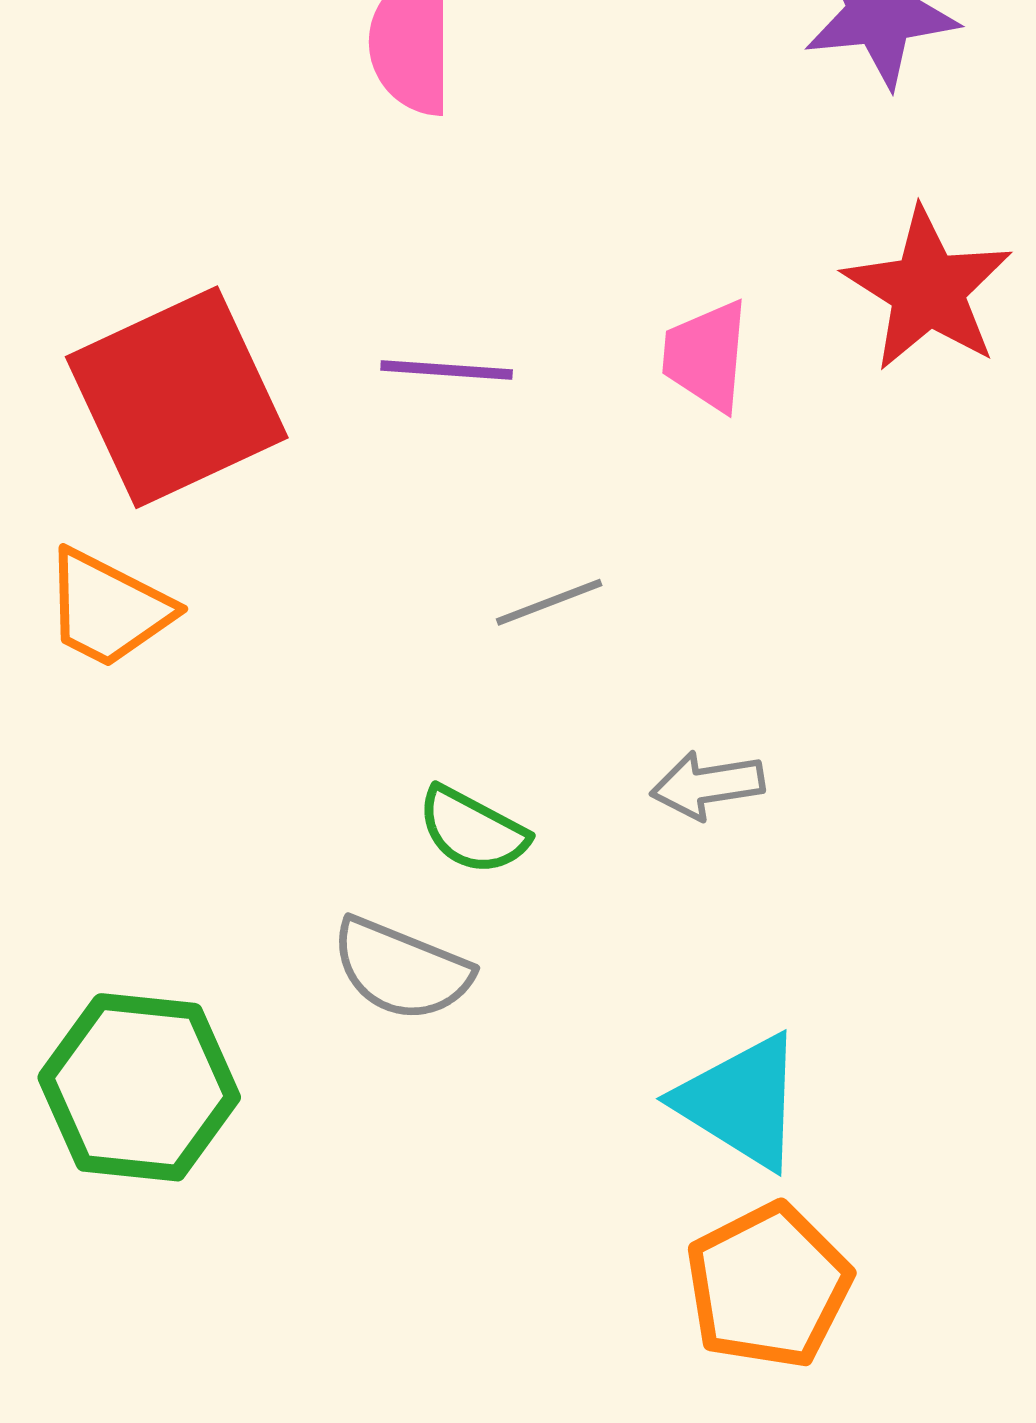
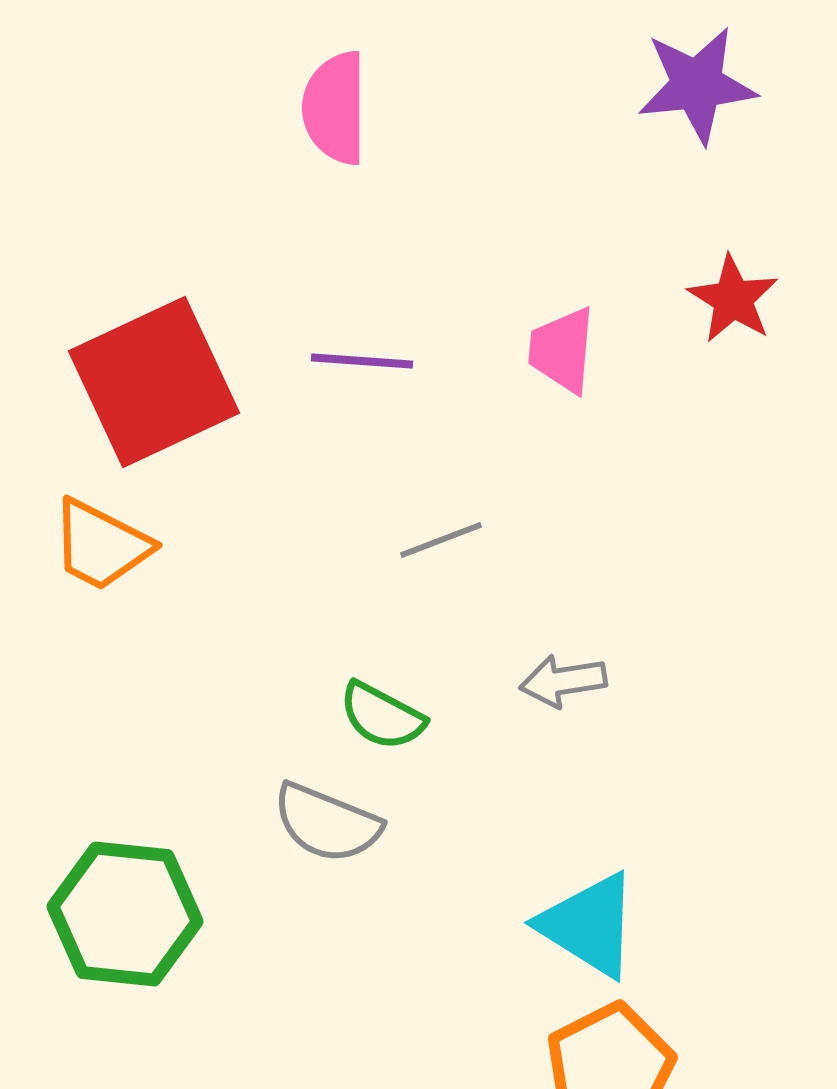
red star: (928, 290) -> (733, 299), size x0.7

